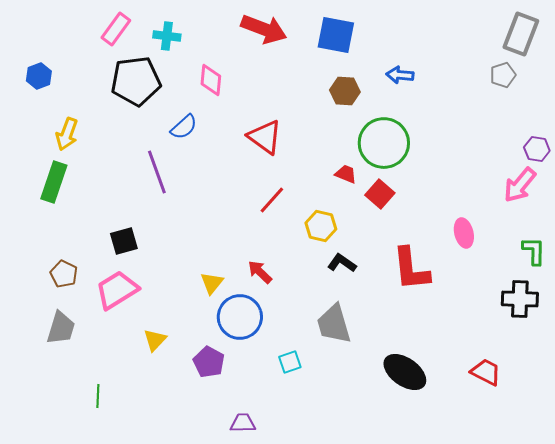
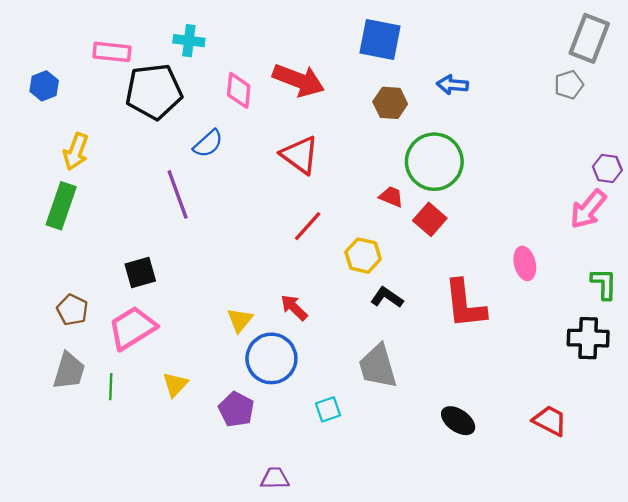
pink rectangle: (116, 29) -> (112, 52), moved, turned 60
red arrow: (264, 29) -> (299, 80), moved
black ellipse: (405, 372) -> (458, 421), size x0.7
green line: (98, 396) -> (111, 387), moved

